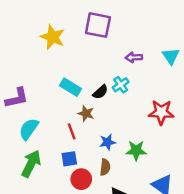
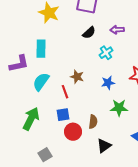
cyan rectangle: (70, 87) -> (41, 49), moved, turned 60
black semicircle: (100, 92) -> (89, 33), moved
cyan semicircle: (29, 129) -> (41, 82), moved
blue star: (108, 142) -> (108, 83), moved

